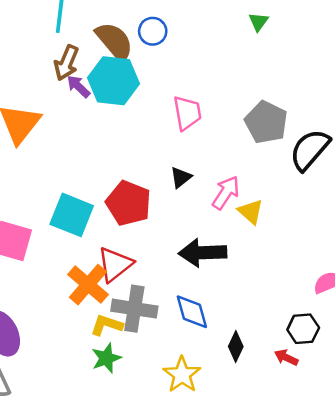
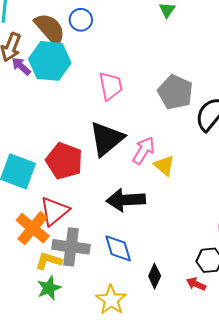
black triangle: (181, 177) -> (107, 139), size x2.0

